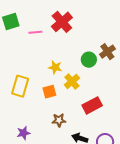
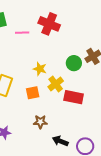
red cross: (62, 22) -> (49, 24), turned -30
red rectangle: (92, 105) -> (74, 97), moved, turned 36

